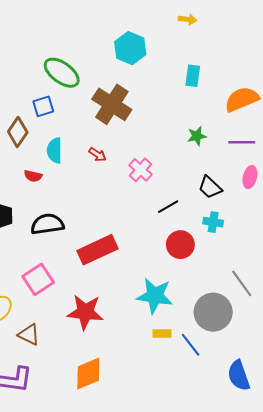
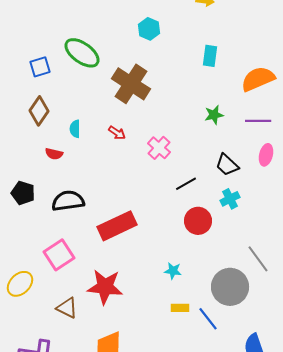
cyan hexagon: (130, 48) -> (149, 29), size x0.7
blue square: (43, 106) -> (40, 67), moved
cyan semicircle: (55, 150) -> (75, 129), size x0.7
cyan cross: (213, 222) -> (230, 199), turned -36
cyan star: (155, 296) -> (173, 271), size x0.5
brown triangle: (29, 335) -> (67, 308), moved

